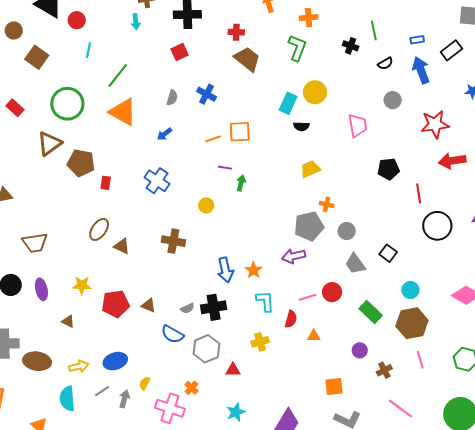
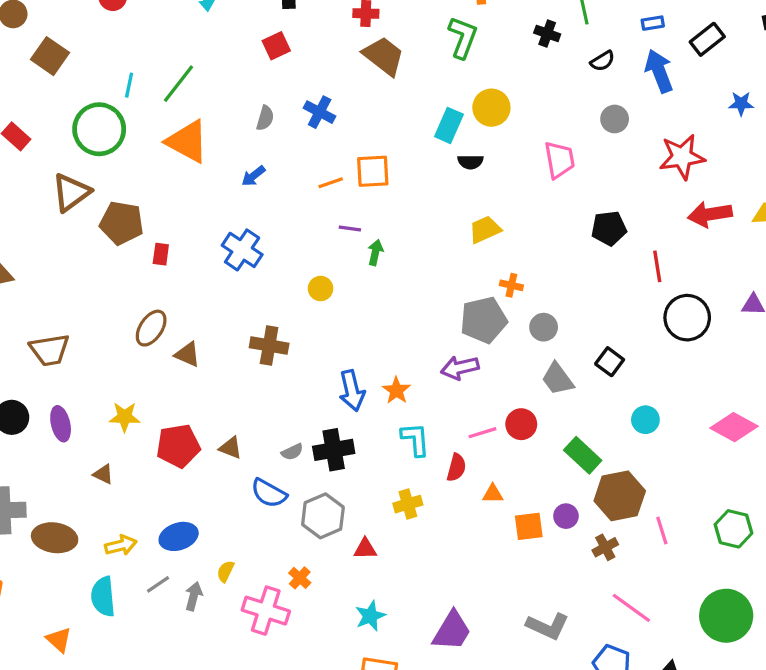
cyan line: (88, 50) -> (129, 85), moved
brown hexagon: (412, 323) -> (620, 496), moved
orange square: (334, 387) -> (529, 526), moved

